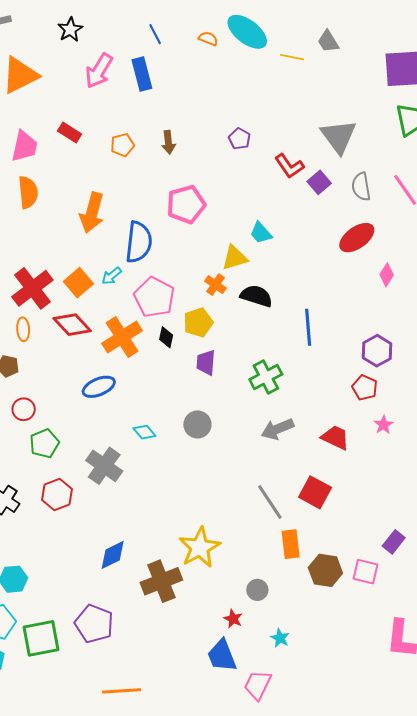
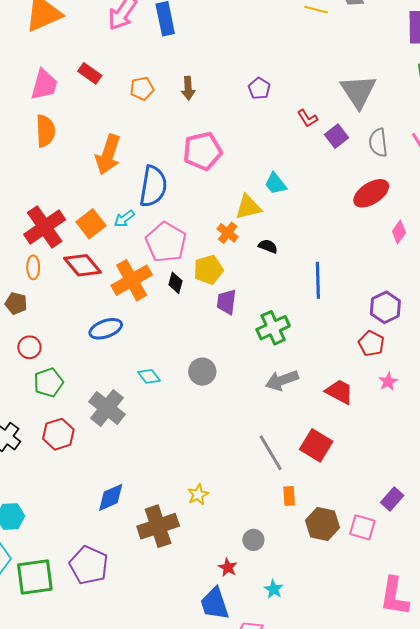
red L-shape: (289, 166) -> (308, 118), size x0.7
black semicircle: (256, 296) -> (268, 246), size x0.6
purple trapezoid: (206, 363) -> (226, 302), moved
orange rectangle: (291, 544) -> (289, 496), size x0.7
yellow star: (200, 547) -> (198, 495), size x0.5

